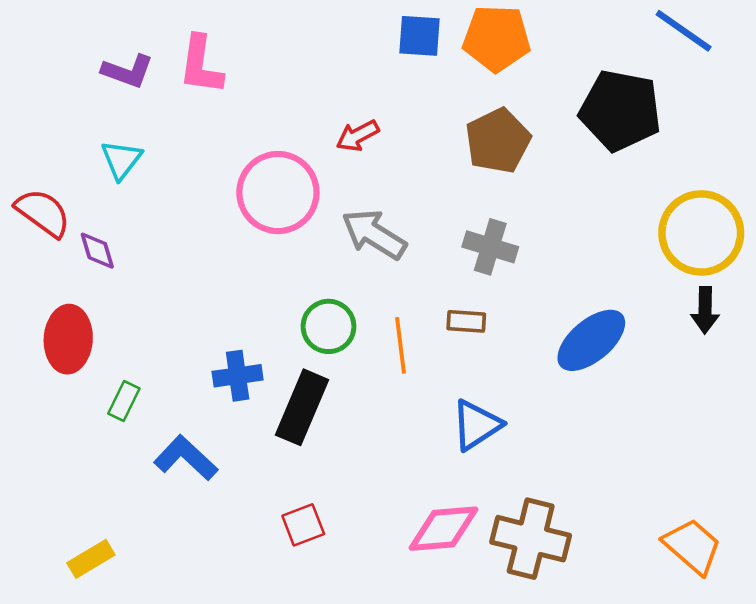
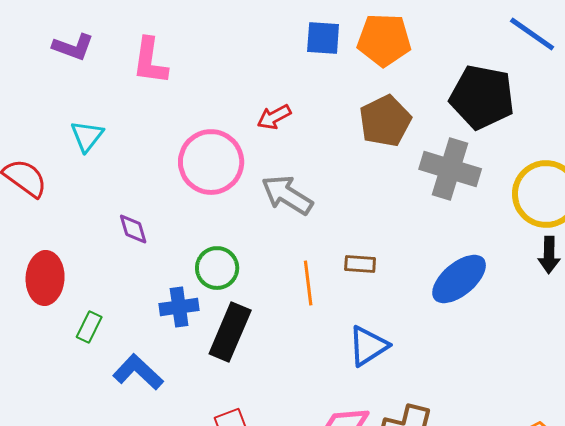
purple L-shape: (128, 71) -> (73, 47), moved
gray cross: (490, 247) -> (450, 169), moved, size x1.4
purple diamond: (97, 251) -> (133, 229), moved
green circle: (329, 326) -> (217, 268), moved

